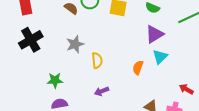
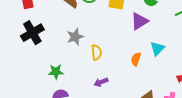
purple triangle: (154, 34) -> (139, 21), moved

